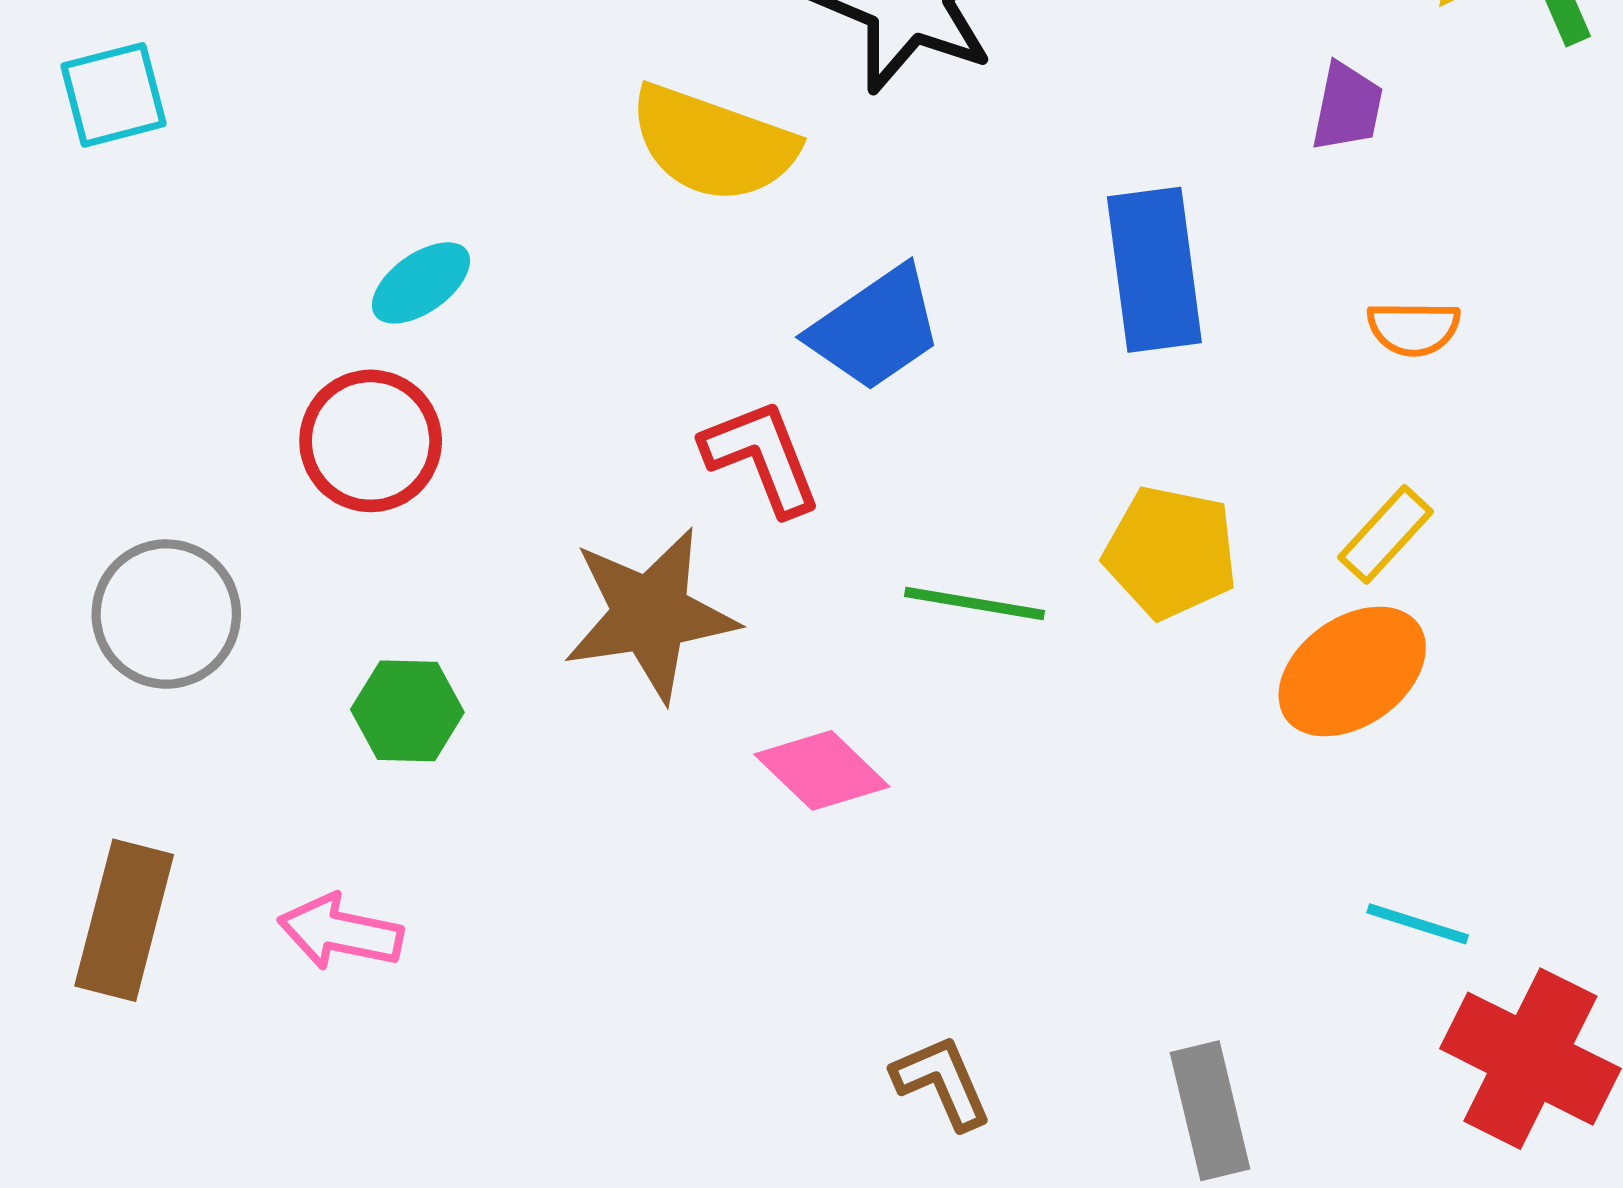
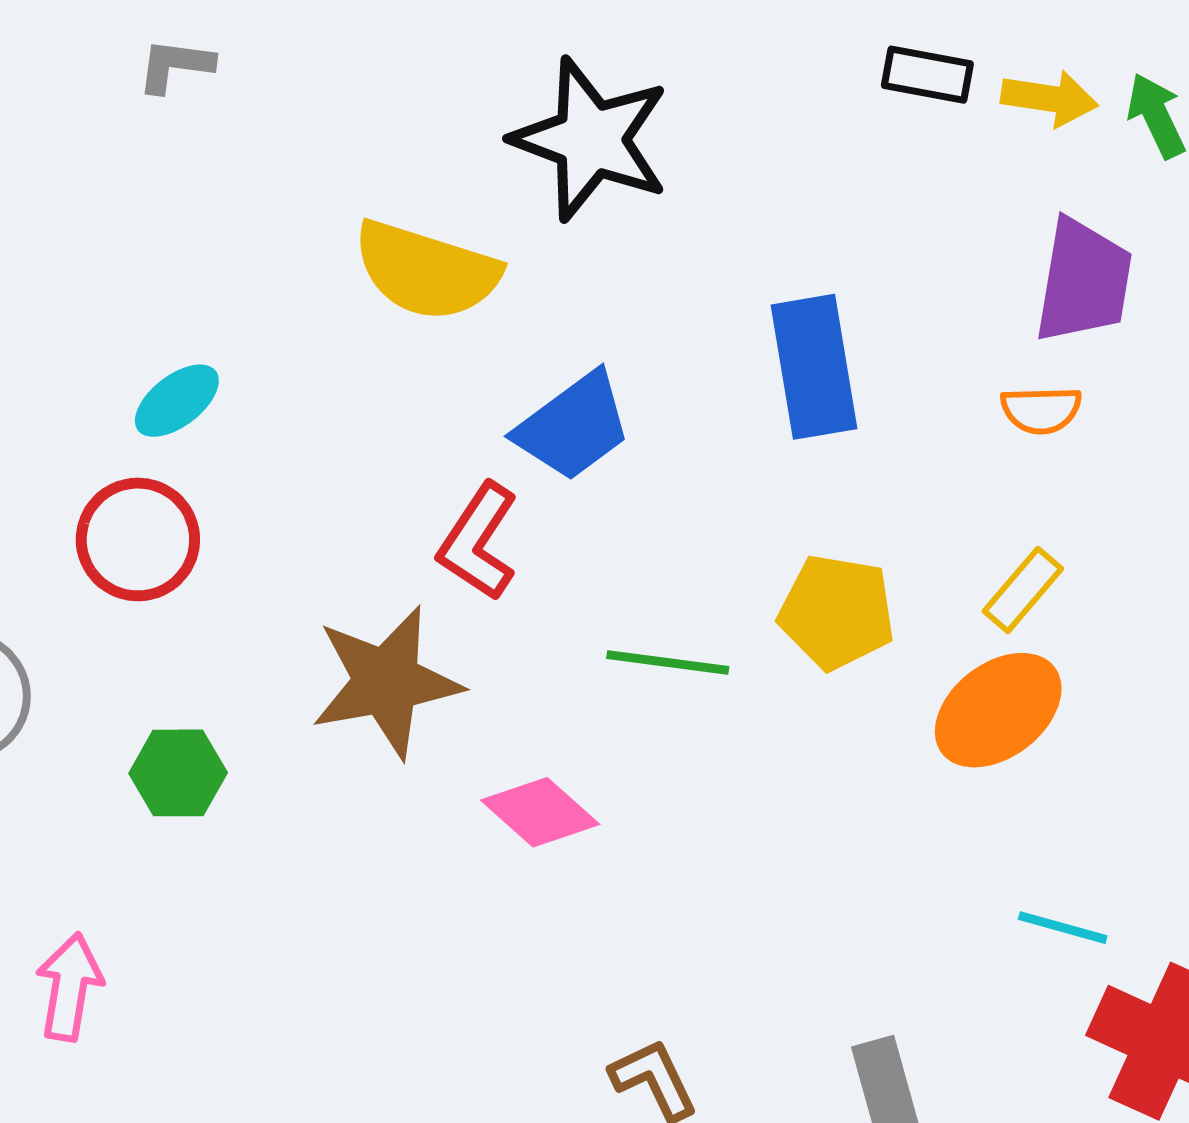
purple trapezoid: (1347, 107) -> (1084, 281), moved, size x1.6
red L-shape: (762, 457) -> (478, 542), turned -123
pink arrow: (340, 932) -> (69, 987), moved, turned 90

